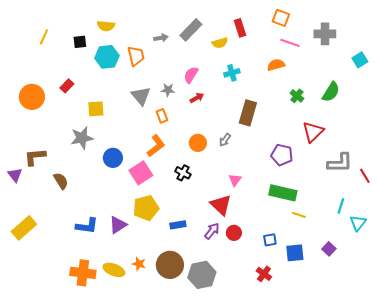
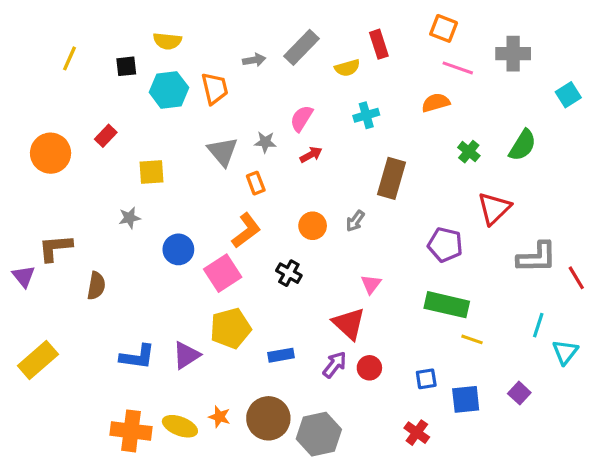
gray star: (82, 138) -> (129, 218), size x0.6
brown semicircle: (61, 181) -> (96, 286), turned 42

